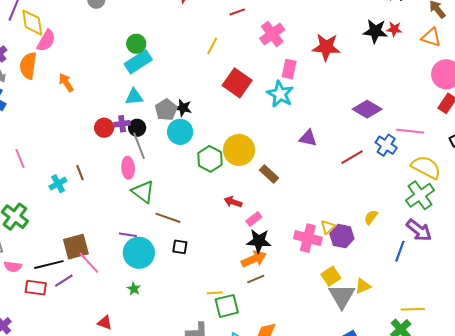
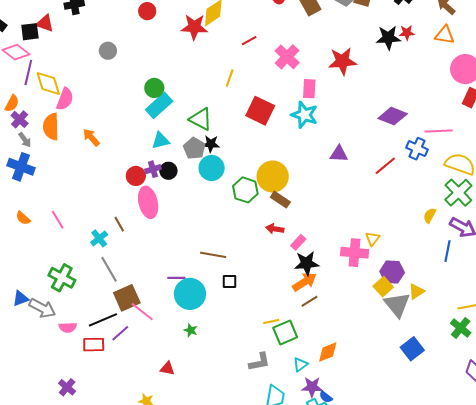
gray line: (139, 146) -> (109, 269), moved
pink ellipse: (128, 168) -> (148, 202), moved, size x1.4
brown rectangle: (269, 174) -> (280, 200), moved
green triangle: (143, 192) -> (201, 119), moved
yellow semicircle: (371, 217) -> (430, 215), moved
purple hexagon: (342, 236) -> (392, 272), moved

